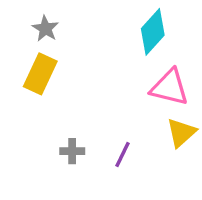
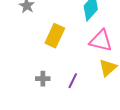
yellow rectangle: (40, 74) -> (55, 36), moved

